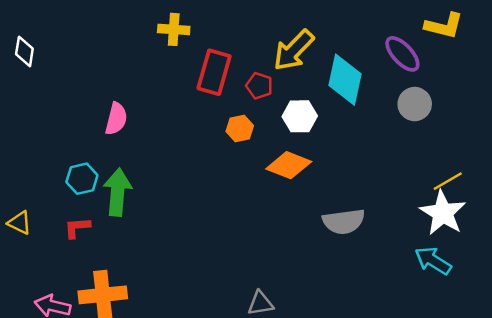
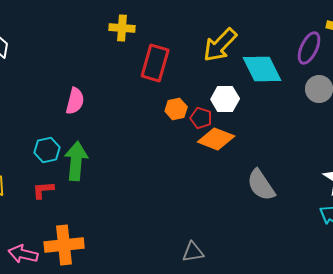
purple ellipse: (402, 54) -> (309, 48), turned 68
cyan diamond: (345, 80) -> (262, 69), turned -39
red pentagon: (259, 86) -> (201, 118), moved
gray semicircle: (344, 221) -> (261, 185), turned 64

